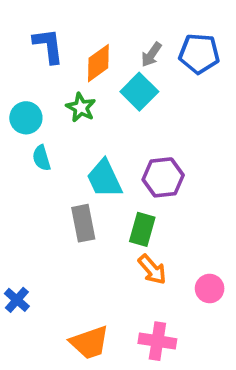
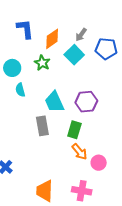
blue pentagon: (199, 54) -> (106, 49), moved
pink circle: (210, 289) -> (99, 163), moved
orange trapezoid: (89, 342) -> (45, 191), turned 110

